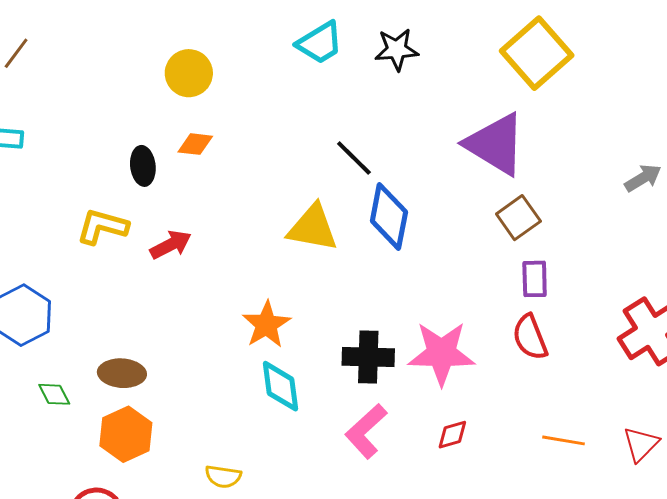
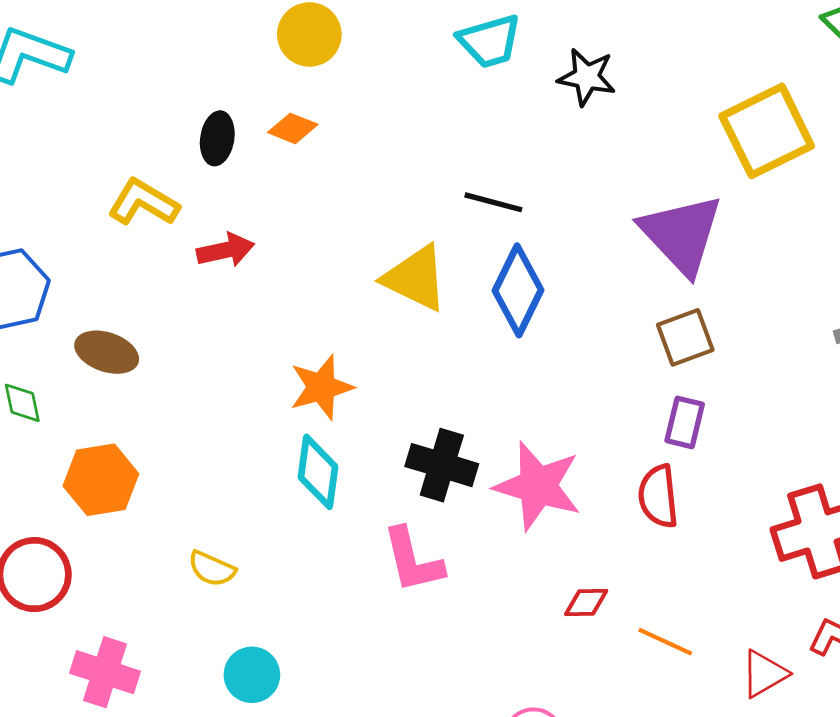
black line: (354, 158) -> (493, 202), turned -45
brown ellipse: (122, 373) -> (107, 352), moved
pink L-shape: (366, 431) -> (413, 560), turned -76
red diamond: (452, 435) -> (586, 603), moved

